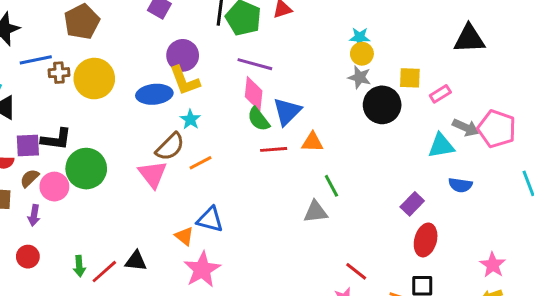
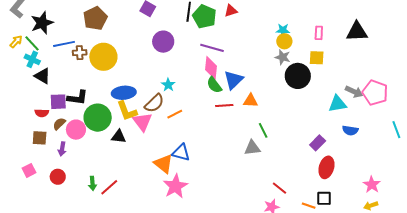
yellow L-shape: (185, 81) -> (127, 111), moved
blue ellipse: (154, 94) -> (124, 93), moved
pink rectangle: (440, 94) -> (319, 33), moved, turned -56
orange triangle: (184, 236) -> (163, 164), size x1.5
black triangle: (136, 261) -> (119, 137), moved

